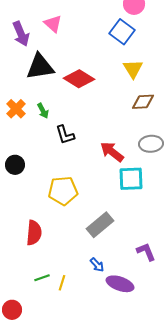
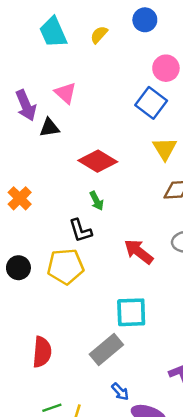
black triangle: (40, 67) -> (49, 128), moved, size x0.6
green arrow: (43, 111) -> (97, 201), moved
cyan square: (131, 179) -> (131, 312), moved
yellow pentagon: (63, 191) -> (66, 266), moved
gray rectangle: (100, 225) -> (106, 350), moved

